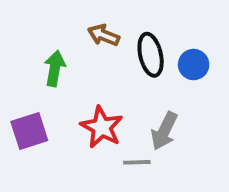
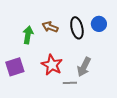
brown arrow: (104, 35) -> (50, 27), moved
blue circle: (194, 65) -> (99, 24), moved

